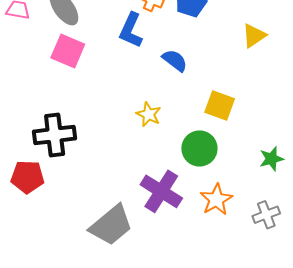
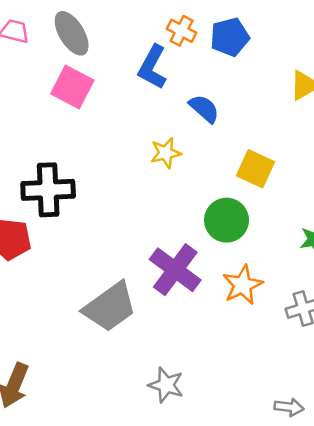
yellow star: (149, 114) -> (166, 153), moved, turned 30

